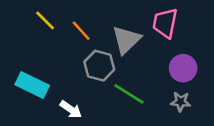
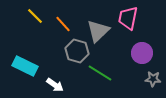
gray star: (181, 102) -> (153, 79), moved

